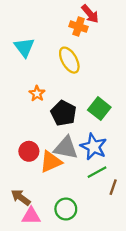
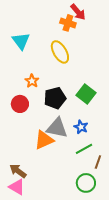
black pentagon: (64, 113) -> (55, 98), turned 30
blue star: (94, 147) -> (81, 127), size x0.6
red circle: (29, 151) -> (20, 104), moved
green circle: (66, 209) -> (86, 183), moved
pink triangle: (31, 216) -> (17, 187), moved, turned 30

